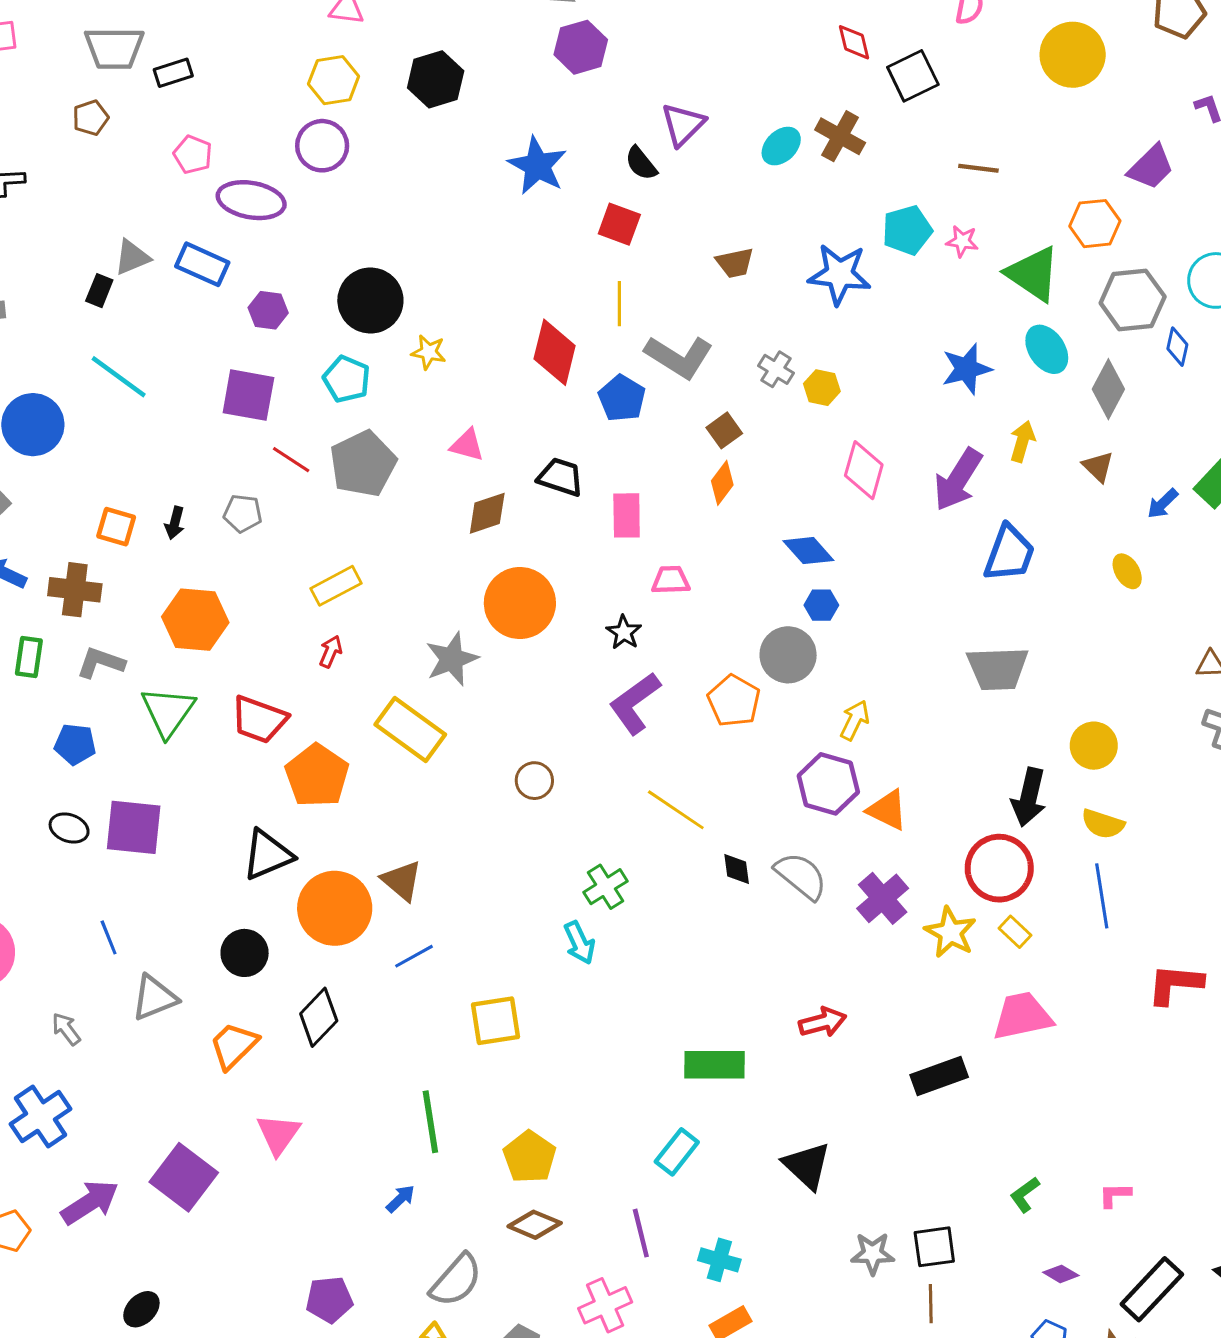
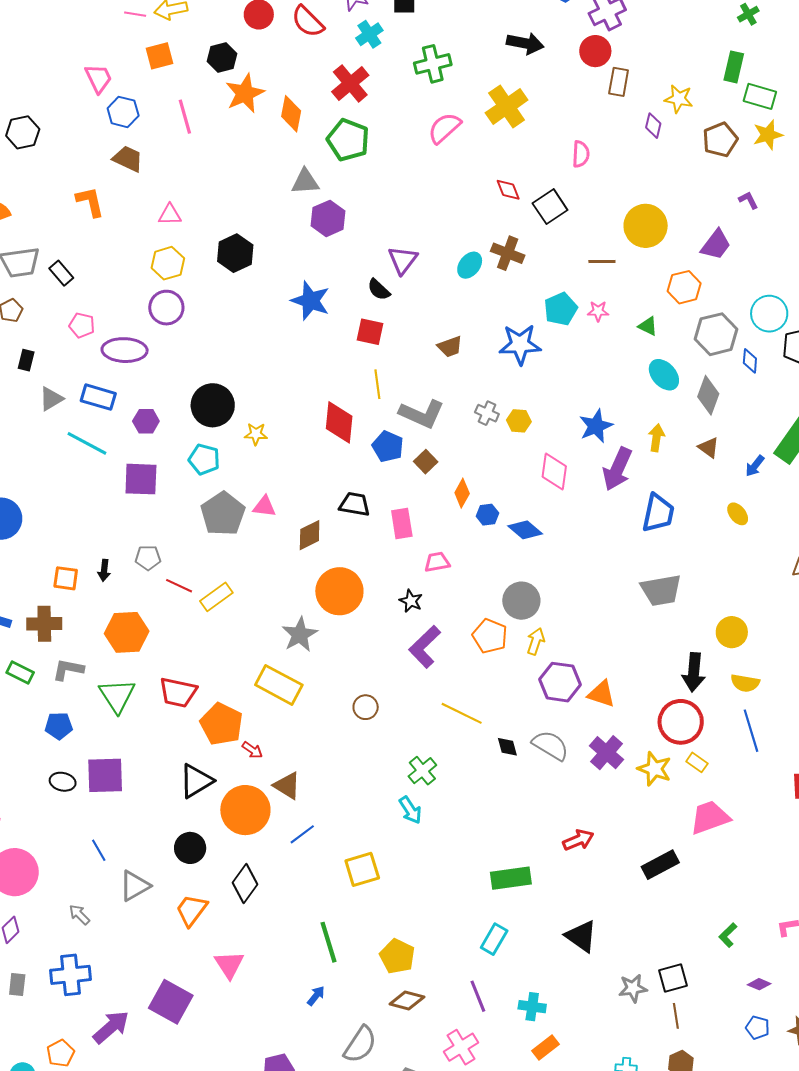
yellow circle: (1073, 55) -> (646, 226), moved
black rectangle: (173, 73) -> (61, 273), turned 75
green triangle: (1033, 274) -> (648, 326), size x0.5
black rectangle: (99, 291) -> (26, 360), moved
blue star: (967, 369) -> (596, 426), moved
cyan line: (119, 377) -> (87, 443), moved
brown square: (724, 430) -> (426, 462), moved
pink triangle: (467, 445) -> (264, 507), moved
red line: (291, 460) -> (179, 586), moved
blue hexagon: (821, 605) -> (487, 515), moved
red arrow: (331, 652) -> (252, 750), moved, turned 110
green rectangle: (29, 657) -> (20, 672), turned -64
yellow arrow: (855, 720) -> (536, 641), moved
blue cross: (40, 1117) -> (70, 975), turned 36

